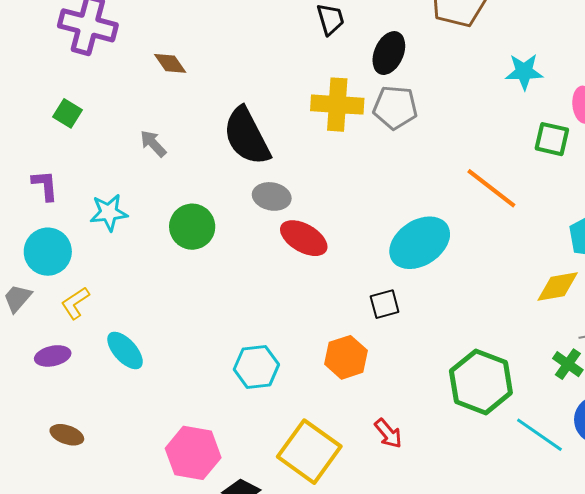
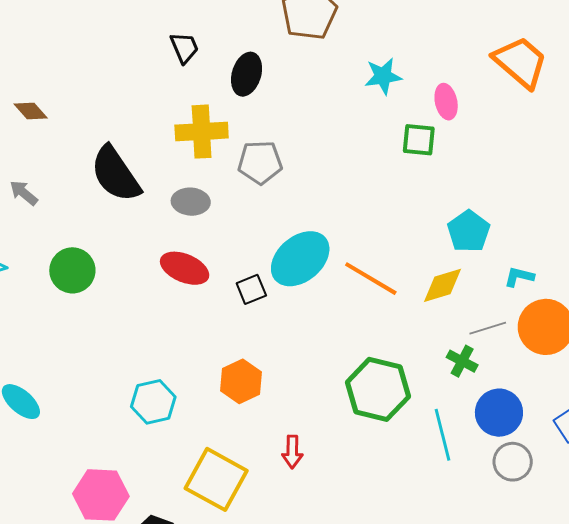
gray pentagon: (395, 107) -> (260, 162), moved
orange line: (491, 188) -> (371, 279), moved
gray ellipse: (272, 196) -> (191, 202), moved
black square: (385, 304) -> (251, 289), moved
red arrow: (388, 433) -> (292, 452), turned 48
cyan line: (539, 435) -> (442, 435), turned 48

